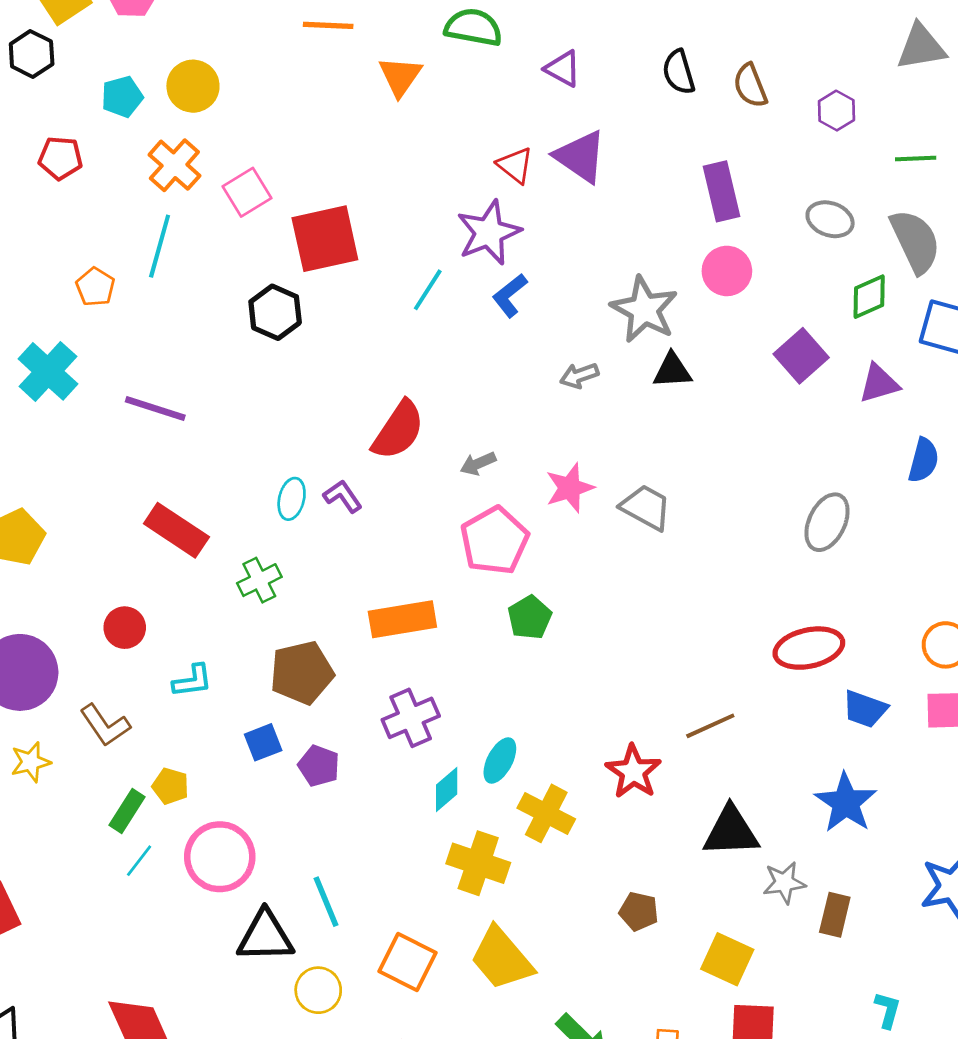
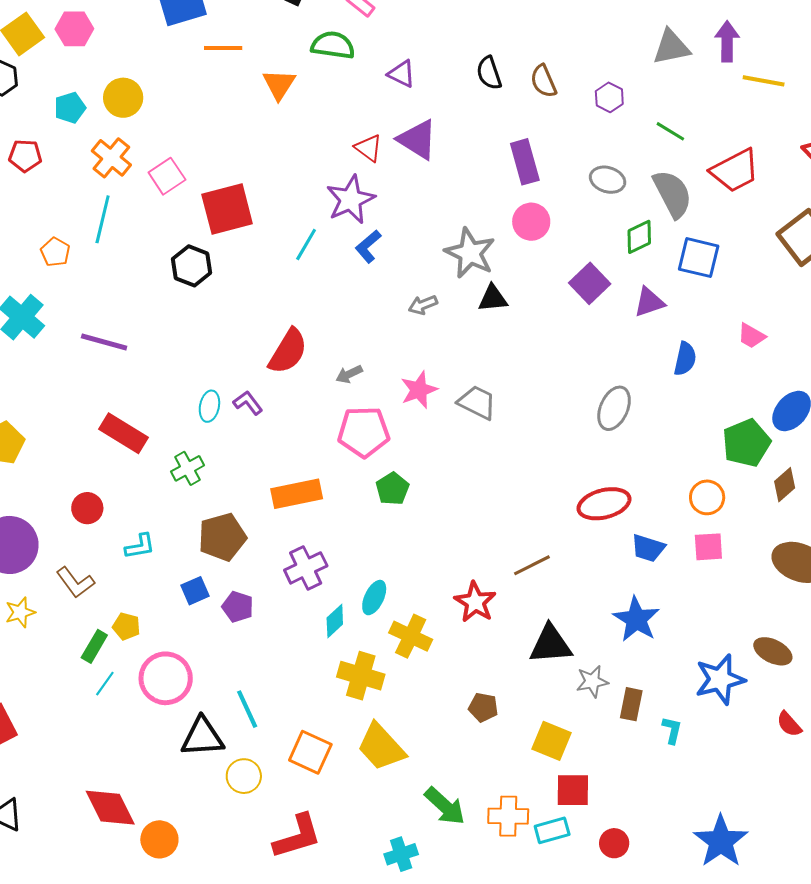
green line: (916, 158) -> (670, 131), turned 36
pink pentagon: (494, 541) -> (364, 432), turned 30
cyan L-shape: (888, 1010) -> (672, 730), moved

